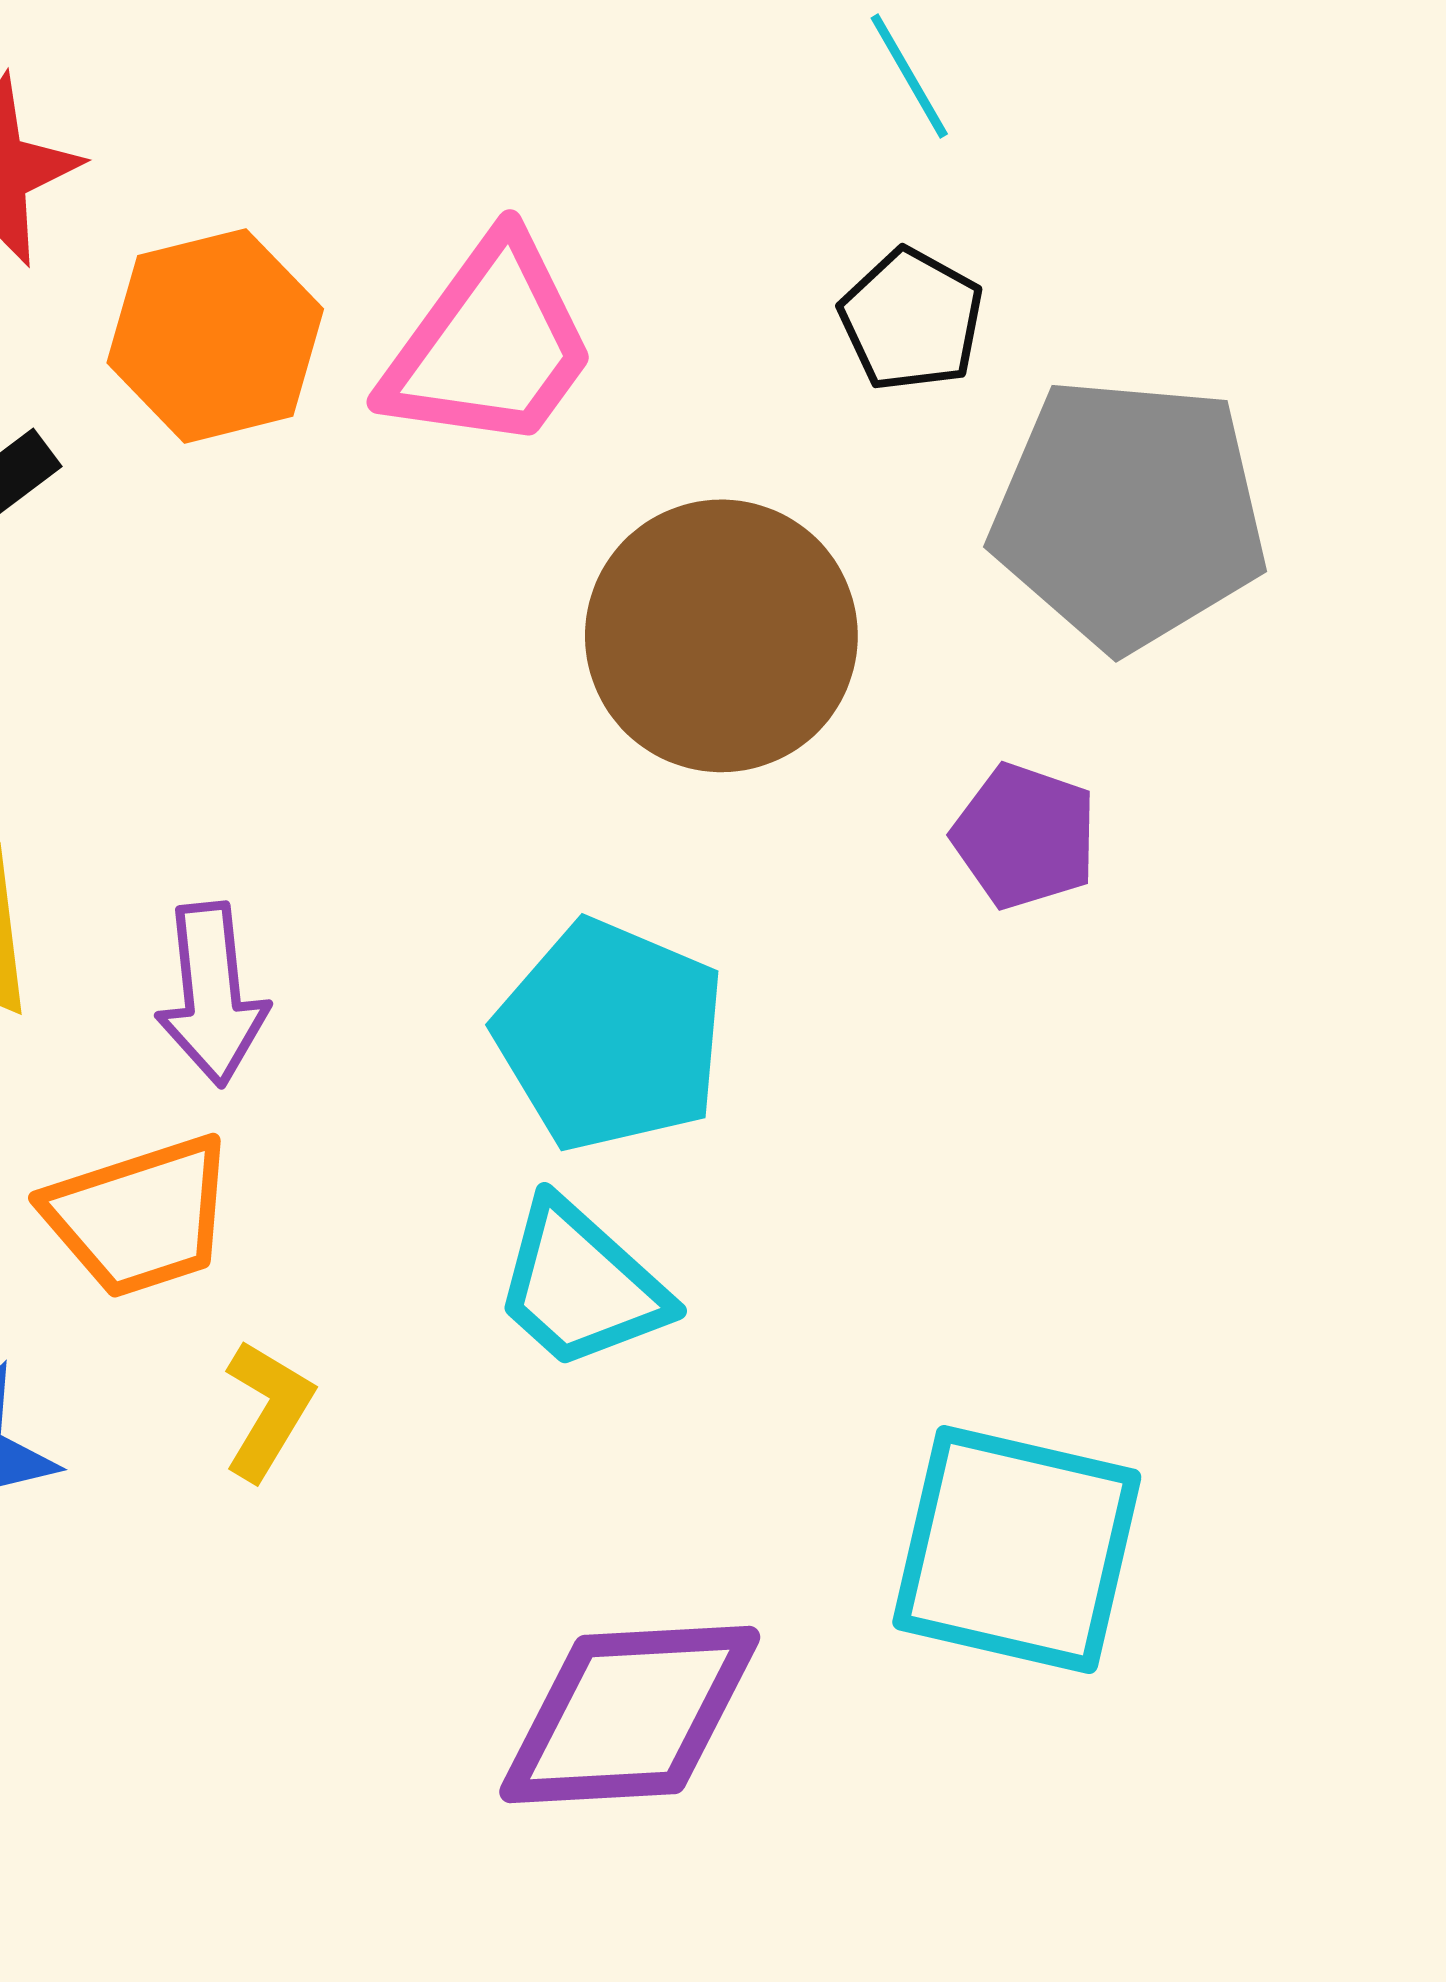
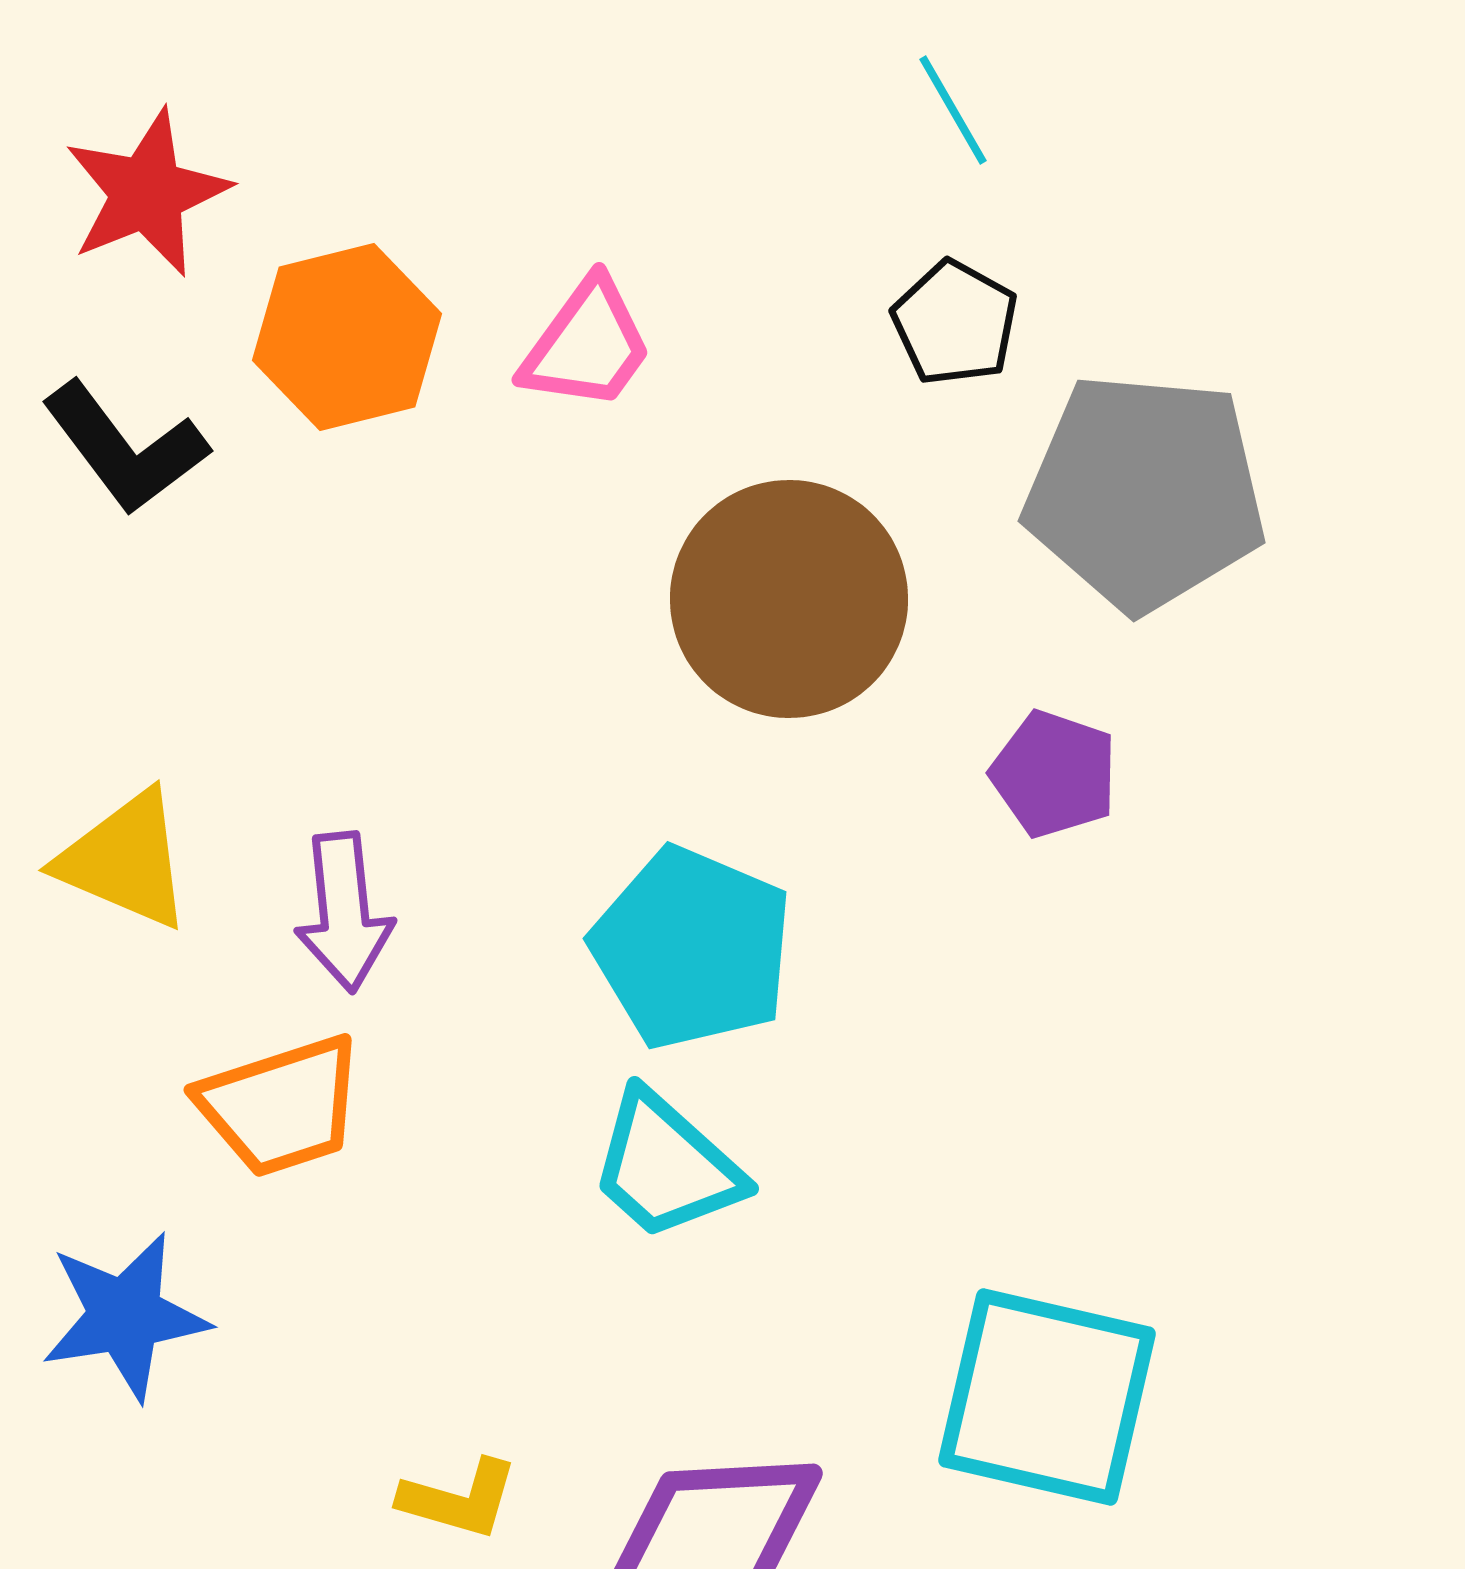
pink trapezoid: (490, 345) -> (587, 345), size x0.7
yellow L-shape: (268, 1410) -> (459, 1499), moved, turned 75

